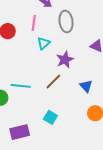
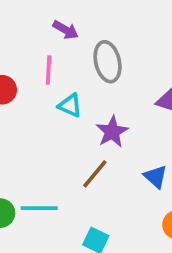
cyan triangle: (44, 43) -> (70, 105), turned -48
cyan line: (21, 86) -> (39, 208), moved

